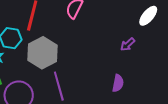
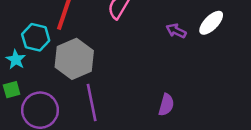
purple arrow: (128, 44) -> (176, 31), moved, turned 63

